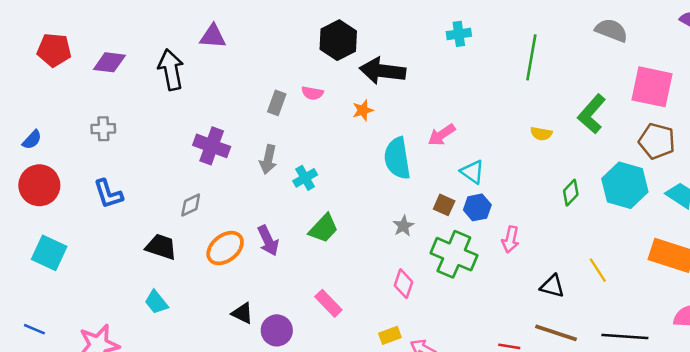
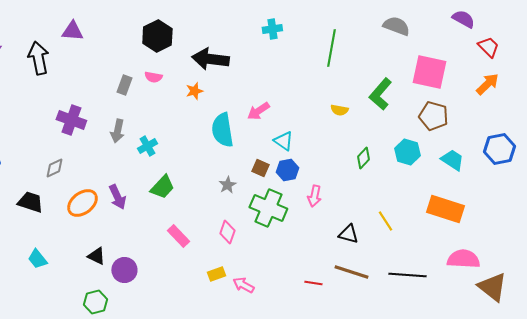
black hexagon: (338, 40) -> (157, 36), moved
cyan hexagon: (625, 185) -> (407, 152), size x0.7
cyan trapezoid: (156, 302) -> (37, 259), moved
pink rectangle: (328, 303) -> (178, 236), moved

